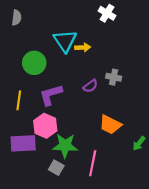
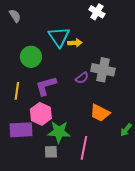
gray semicircle: (17, 18) -> (15, 16), turned -40
gray cross: (114, 77) -> (103, 70), size x1.6
gray square: (56, 168) -> (51, 152), turned -32

